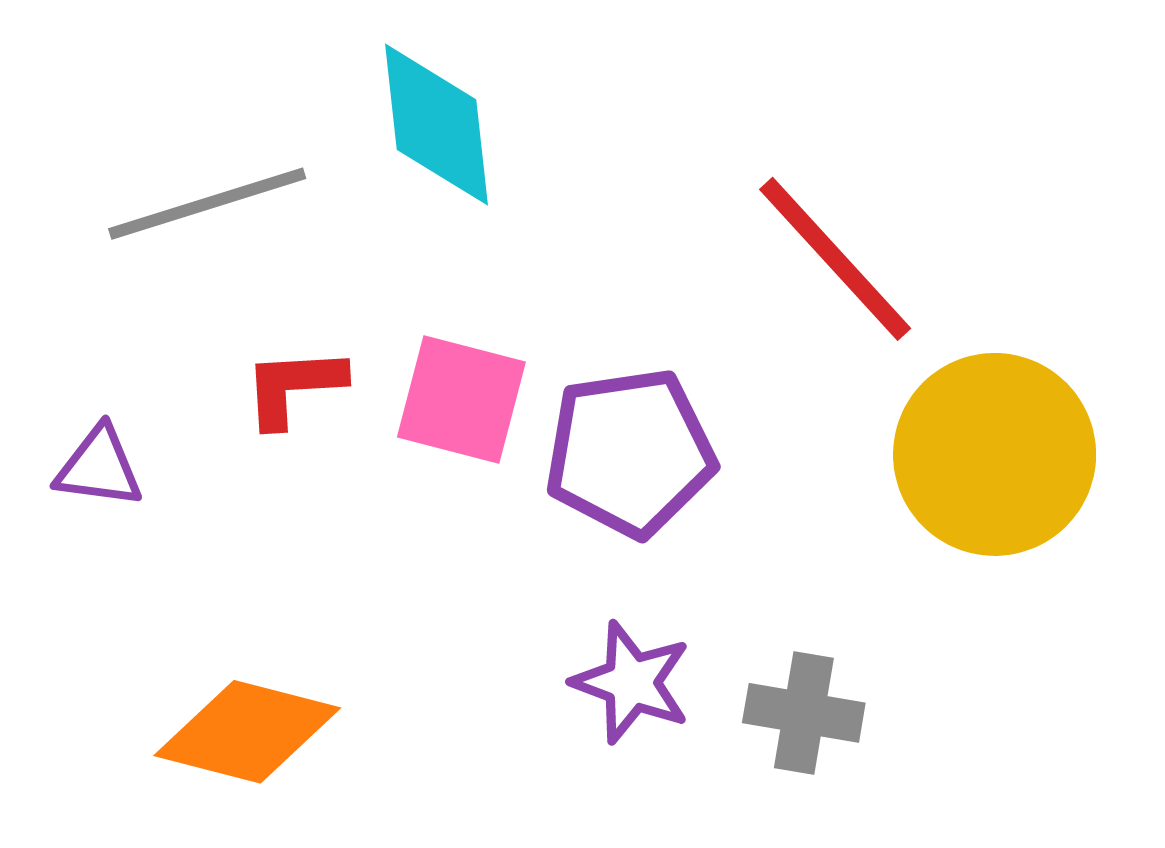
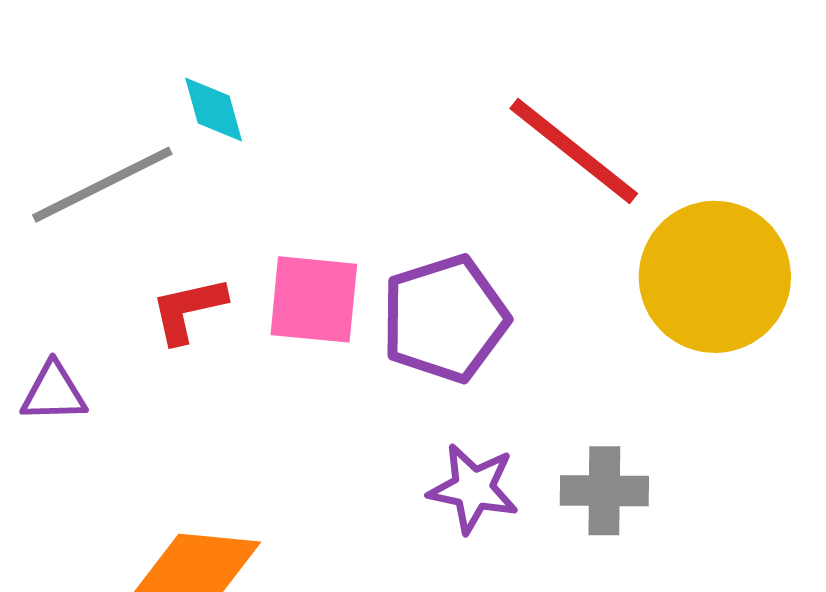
cyan diamond: (436, 125) -> (214, 110), moved, size x0.6

